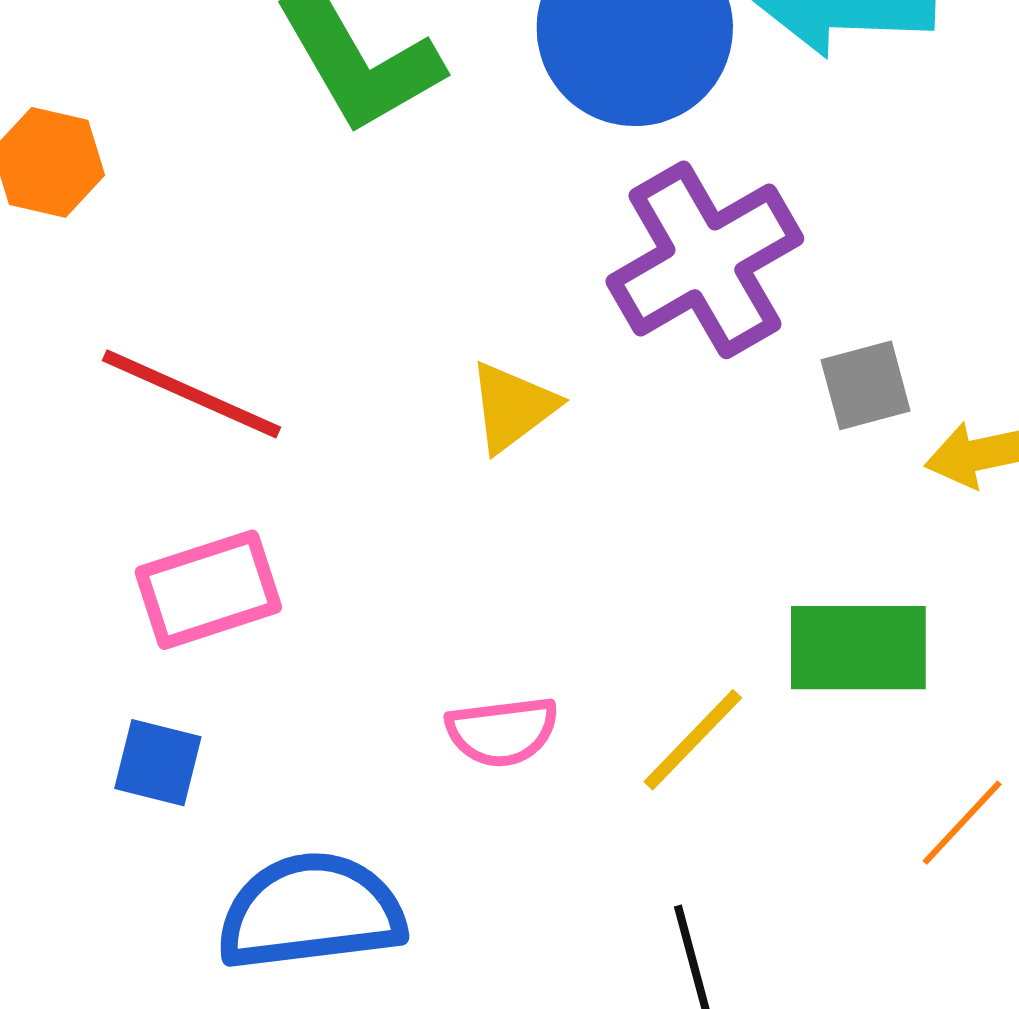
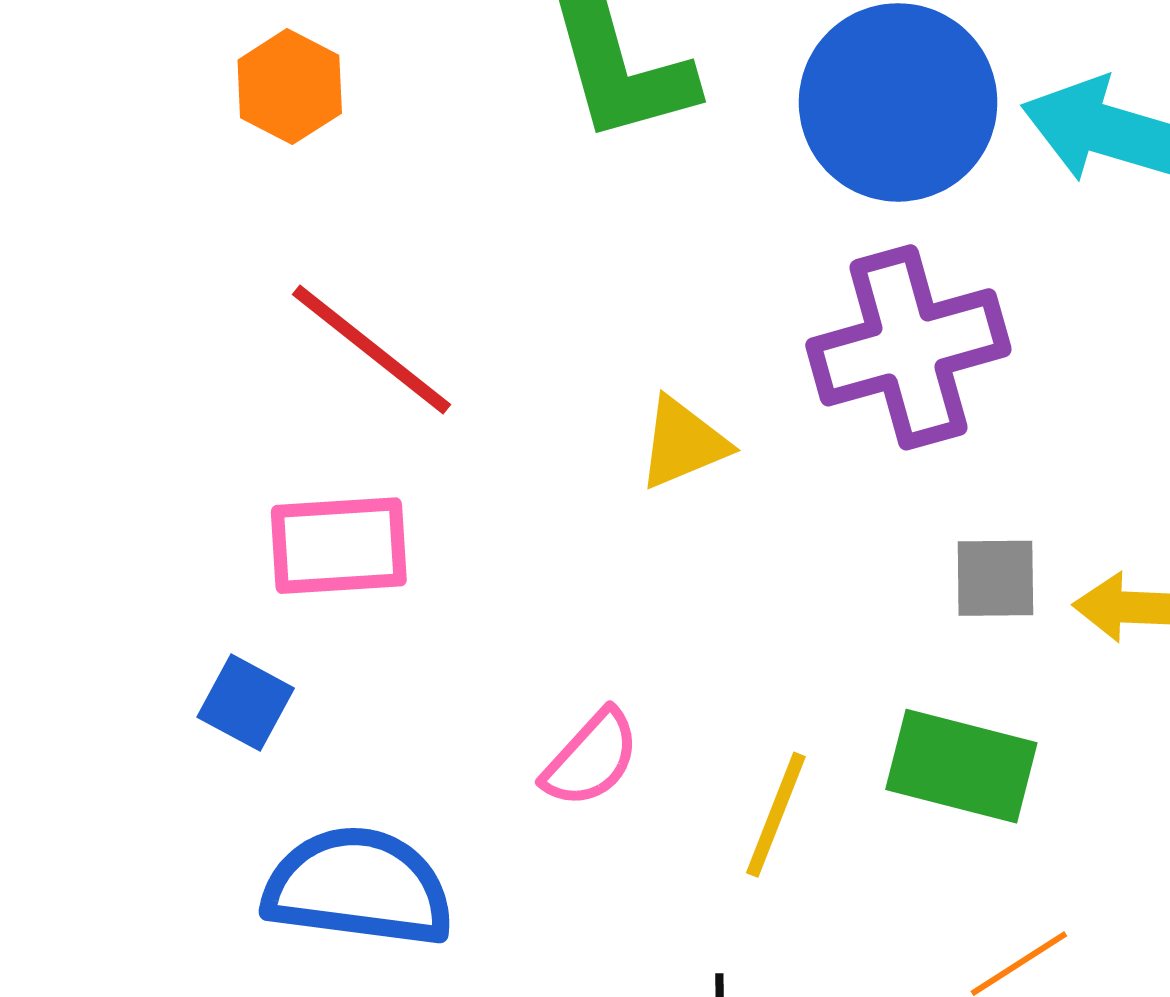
gray square: (866, 385) -> (995, 578), moved
pink semicircle: (502, 731) -> (591, 759), turned -55
yellow line: (693, 740) -> (776, 815), turned -37

